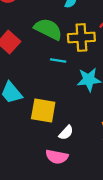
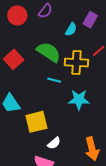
yellow square: (43, 111) -> (36, 122), turned -30

